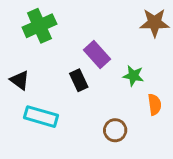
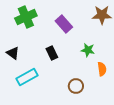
purple rectangle: (97, 55) -> (64, 24), moved
cyan rectangle: (41, 117) -> (27, 77), turned -45

